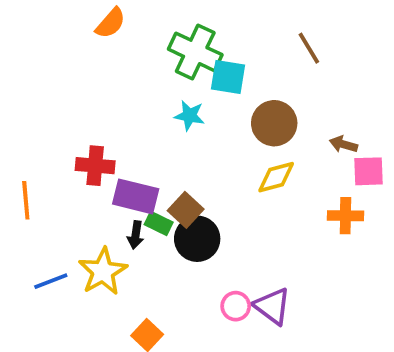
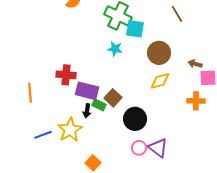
black circle: (197, 239) -> (135, 119), moved

